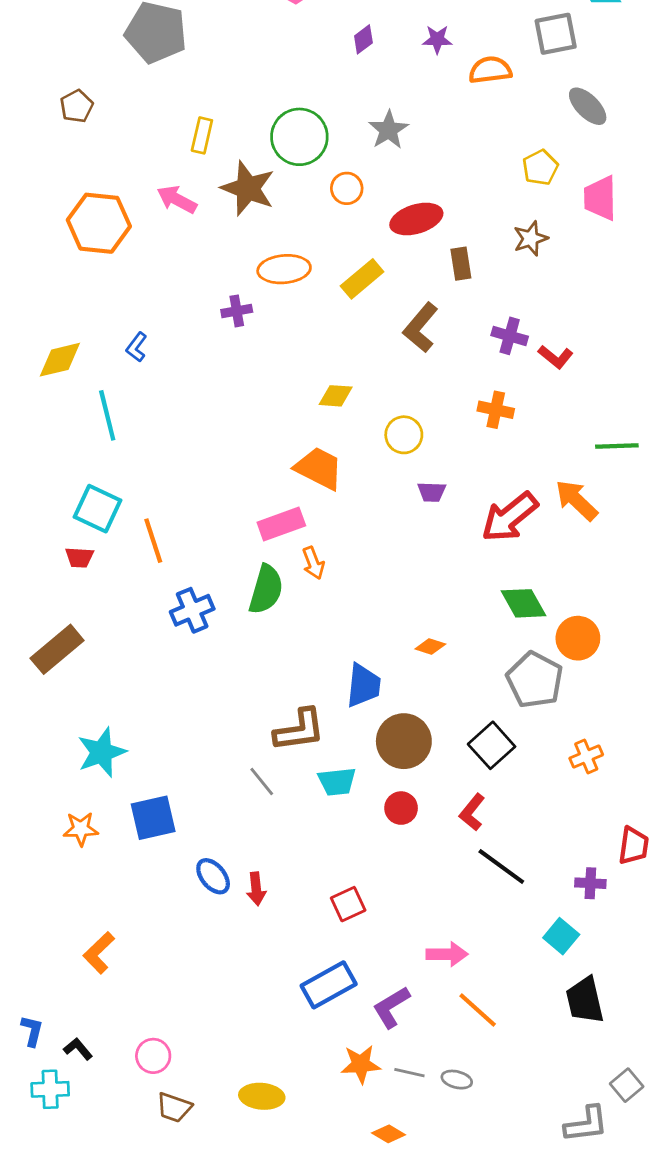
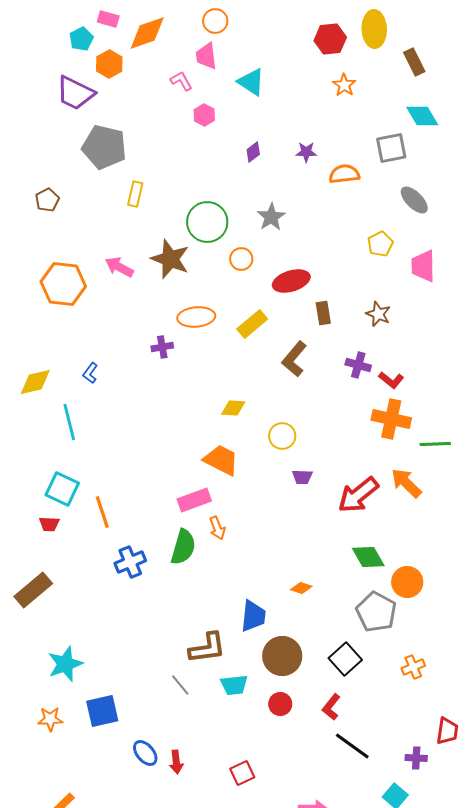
yellow rectangle: (202, 135) -> (135, 194), moved
brown star: (531, 238) -> (378, 314), moved, turned -30
orange cross: (496, 410) -> (391, 419), moved, size x1.5

